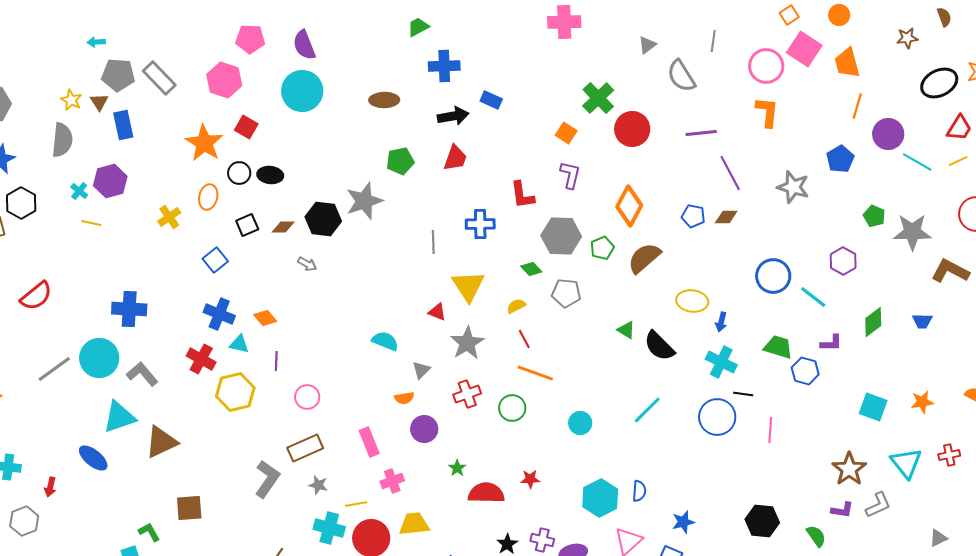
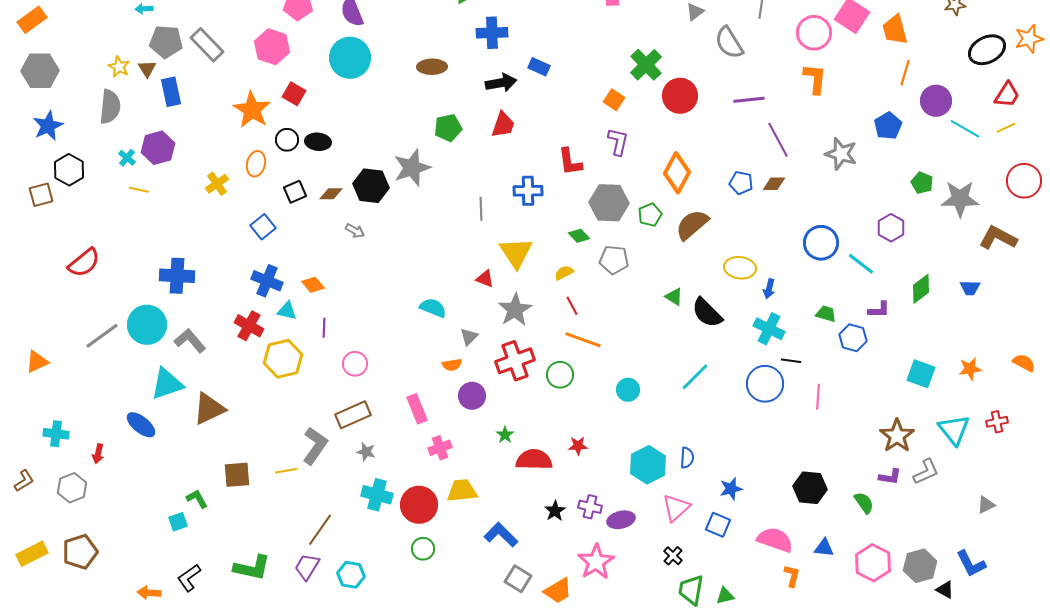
green trapezoid: (778, 347) -> (826, 314), size x0.7
red cross: (467, 394) -> (515, 361), size x1.4
yellow line: (356, 504) -> (286, 471), moved

